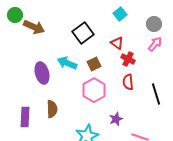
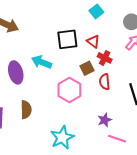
black square: (83, 33) -> (67, 39), moved, turned 30
brown square: (94, 64) -> (87, 68), moved
purple star: (116, 119) -> (105, 120), moved

